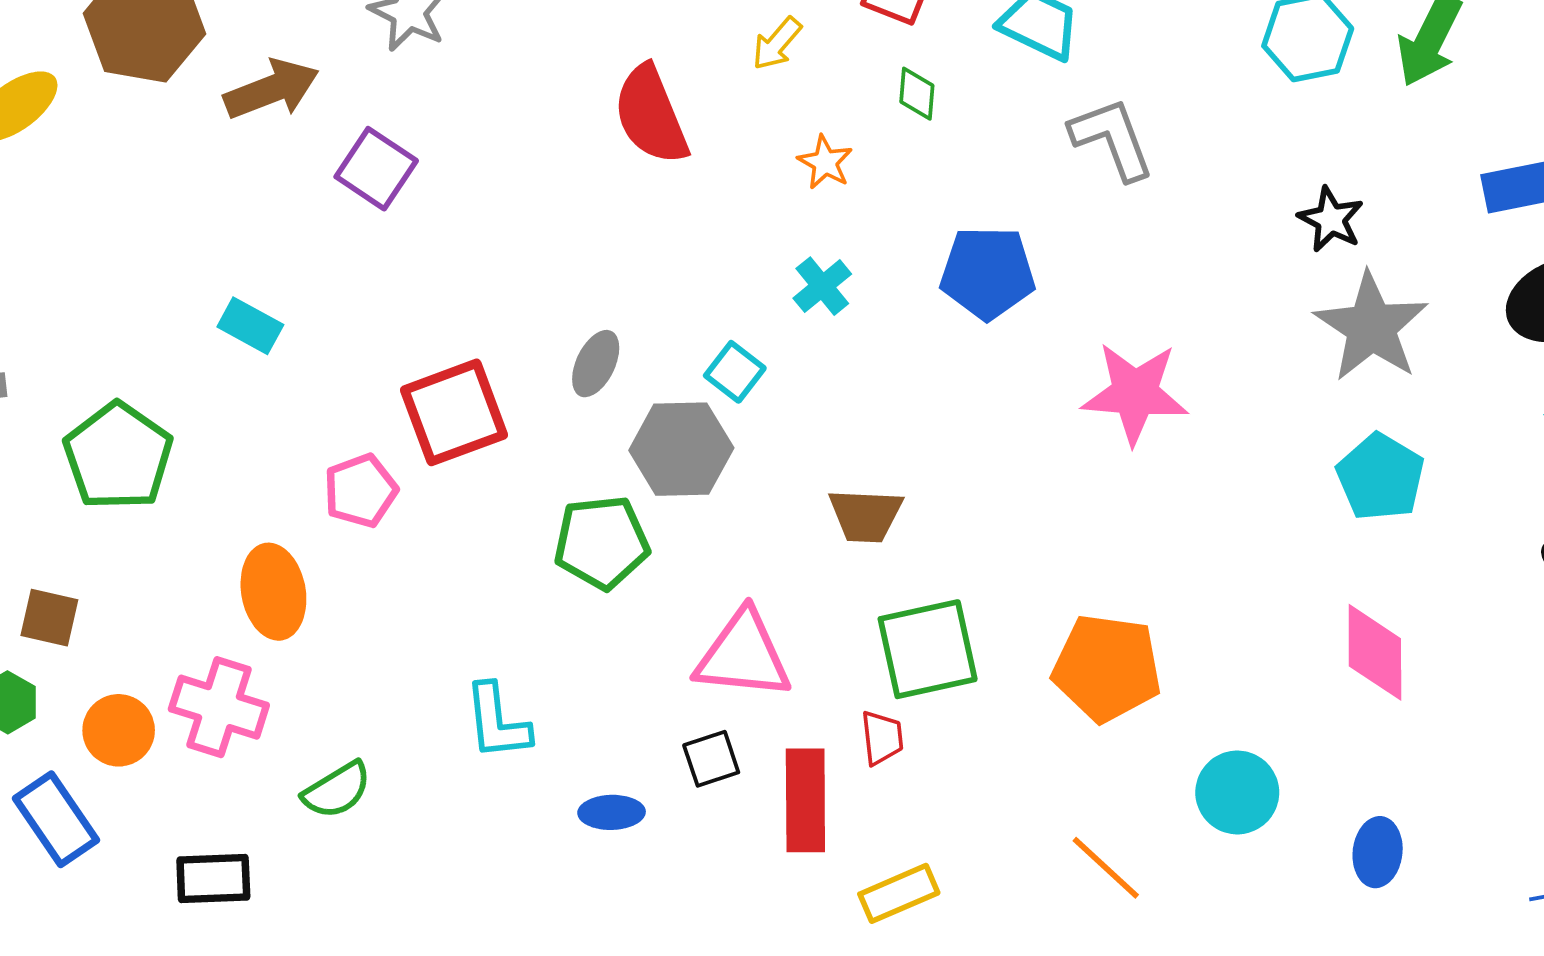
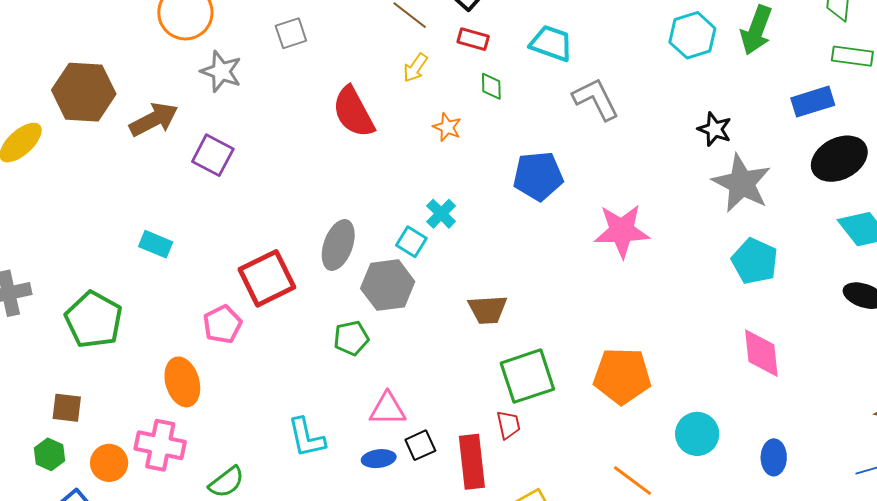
cyan cross: (822, 286) -> (441, 214), moved
gray ellipse: (596, 364) -> (338, 245), size x1.4
green pentagon: (602, 542) -> (351, 338), size x0.7
pink triangle: (743, 655) -> (387, 409), moved, size x0.7
blue ellipse: (612, 812) -> (379, 459), moved

